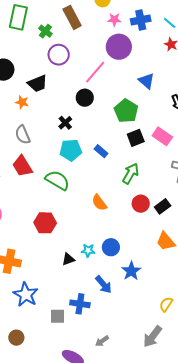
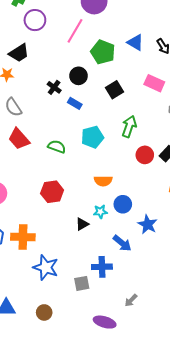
blue triangle: (146, 81) -> (135, 42), moved
black circle: (85, 98) -> (79, 76), moved
green pentagon: (126, 111) -> (103, 52), moved
black square: (136, 138) -> (114, 90), moved
cyan pentagon: (71, 150) -> (92, 137), moved
blue rectangle: (101, 151) -> (75, 103), moved
green semicircle: (57, 180) -> (57, 147), size x0.7
orange semicircle: (99, 203) -> (103, 181), moved, turned -42

